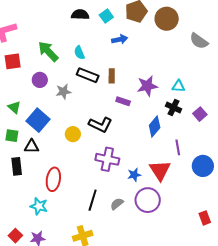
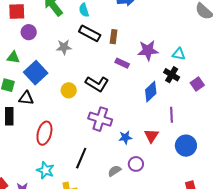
purple circle: (40, 80) -> (29, 32), moved
green triangle: (14, 107) -> (13, 57), turned -40
blue circle: (203, 166) -> (186, 146), moved
red triangle: (160, 170) -> (151, 136), size x0.7
purple circle: (148, 200) -> (136, 164), size x0.6
gray semicircle: (117, 204) -> (115, 171), moved
cyan star: (39, 206) -> (45, 170), moved

